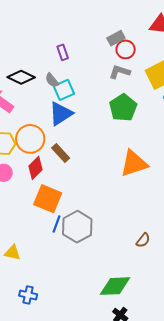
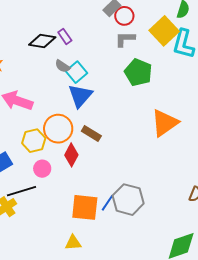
black diamond: (21, 77) -> (42, 41), moved
orange square: (48, 199) -> (85, 207), moved
blue line: (56, 224) -> (107, 203), turned 30

